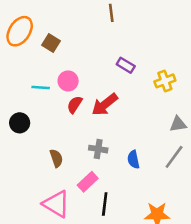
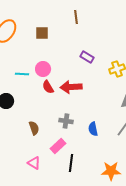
brown square: (51, 43) -> (42, 33), moved, turned -32
red semicircle: (75, 105) -> (48, 87), turned -64
red arrow: (105, 105) -> (71, 87), turned 35
pink triangle: (56, 204) -> (34, 163), size x0.6

